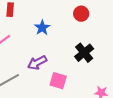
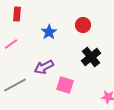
red circle: (81, 14) -> (83, 25), moved

